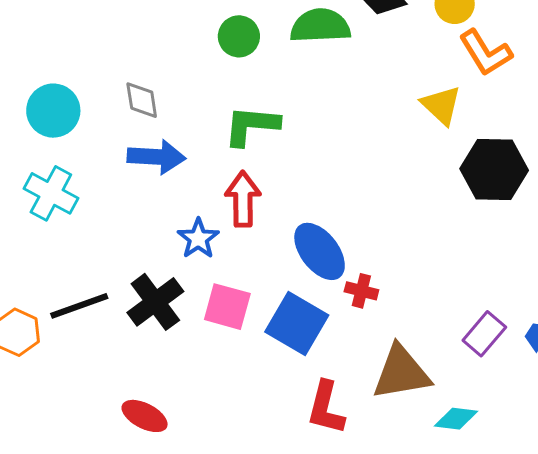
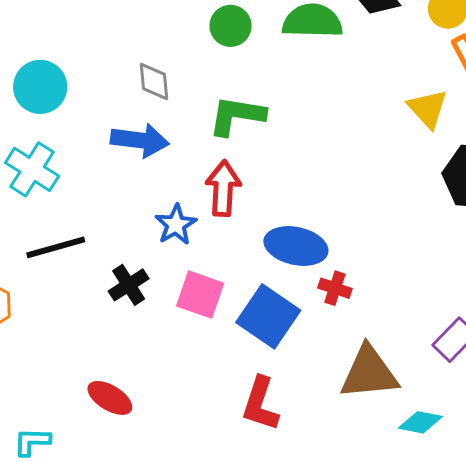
gray diamond: (142, 100) -> (154, 82), moved
blue ellipse: (320, 251) -> (296, 246), turned -44
black cross: (155, 302) -> (129, 285), size x0.7
black line: (79, 306) -> (56, 247), moved
red L-shape: (326, 408) -> (260, 404), moved

